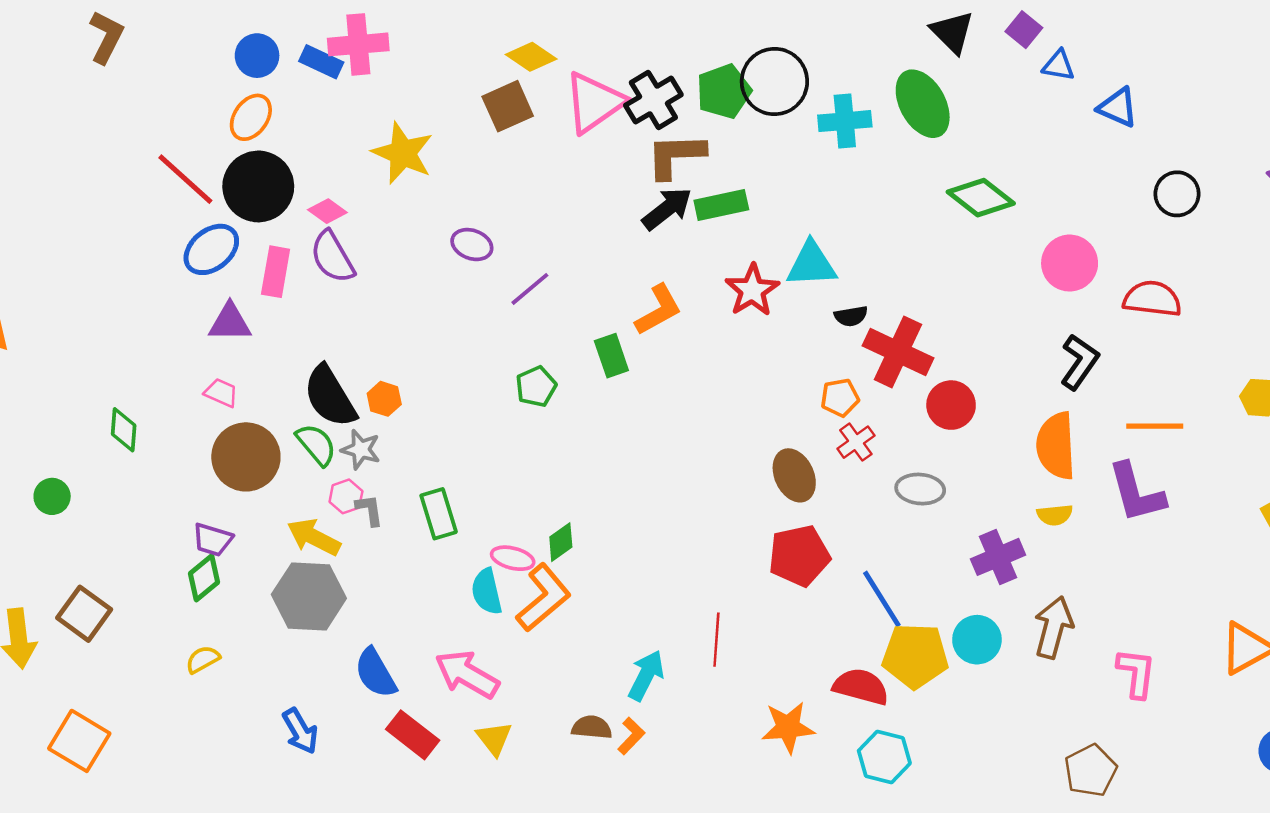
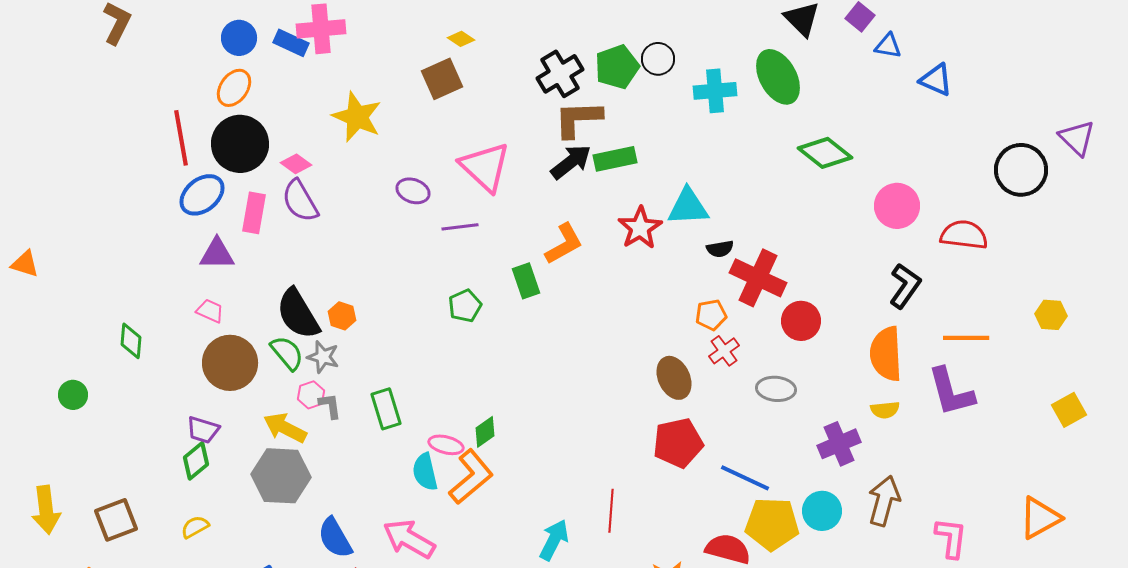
yellow diamond: (531, 57) -> (461, 39), size x0.7
black circle: (774, 81) -> (658, 59), size x0.6
pink triangle: (594, 102) -> (485, 167), moved, turned -42
red line: (185, 179) -> (181, 138), turned 38
black circle: (1177, 194) -> (1021, 170), moved, size x1.4
purple line: (530, 289) -> (460, 227), turned 33
blue line: (882, 599) -> (745, 478), turned -33
brown square: (84, 614) -> (116, 520), moved, turned 33

